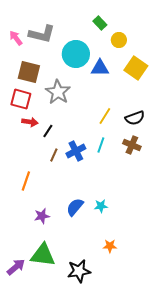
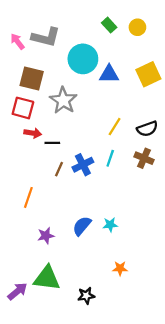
yellow circle: (119, 40) -> (137, 27), moved
yellow square: (136, 68) -> (148, 74), turned 30
black line: (48, 131) -> (52, 143), turned 56
black star: (79, 271) -> (86, 296), size x0.7

